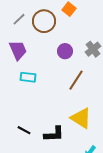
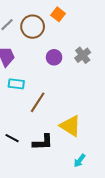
brown line: (76, 80) -> (38, 102), moved

